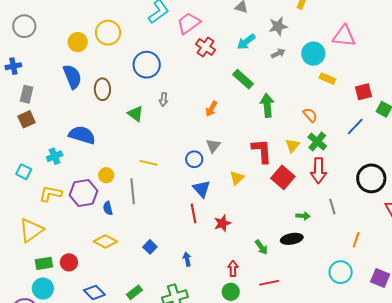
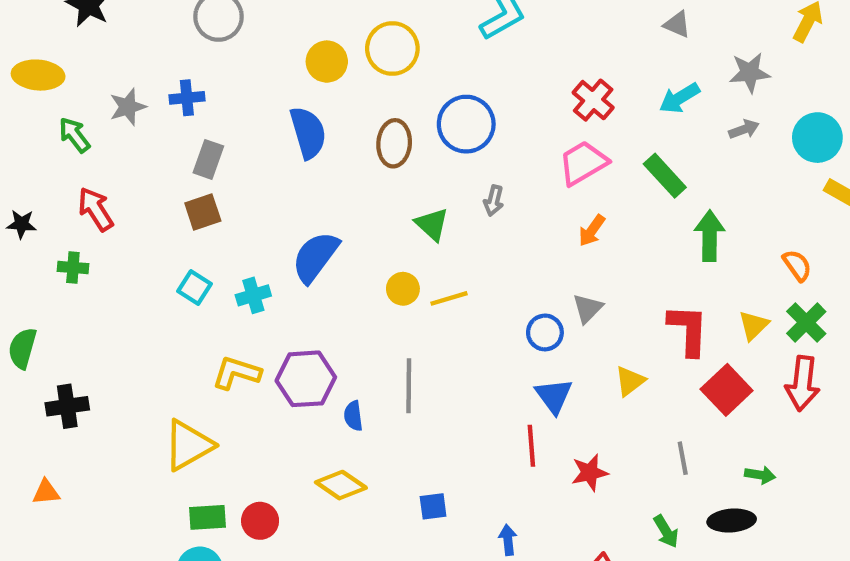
pink trapezoid: (189, 23) -> (583, 163), moved
brown ellipse: (102, 89) -> (394, 143), moved
blue semicircle: (82, 135) -> (315, 257), turned -76
yellow line: (148, 163) -> (449, 298), moved, turned -36
cyan square: (24, 172) -> (195, 288), moved
yellow circle: (106, 175) -> (403, 289), moved
gray line: (332, 207) -> (683, 458), moved
blue square: (150, 247) -> (433, 506), turned 32

